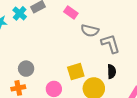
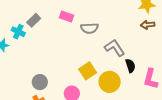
gray L-shape: (110, 44) -> (115, 48), moved
black semicircle: (112, 72) -> (130, 66), moved

